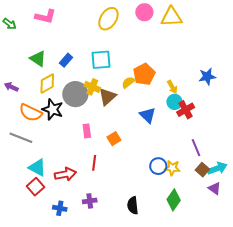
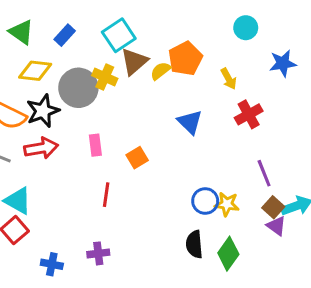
cyan square: (101, 60) -> (119, 35), turned -30
yellow diamond: (47, 83) -> (35, 71), turned 35
brown triangle: (107, 97) -> (134, 62), moved
cyan circle: (174, 102) -> (246, 28), moved
black star: (53, 109) -> (43, 111), turned 30
red arrow: (65, 174) -> (41, 148), moved
purple triangle: (215, 188) -> (276, 226), moved
black semicircle: (133, 205) -> (194, 244), moved

